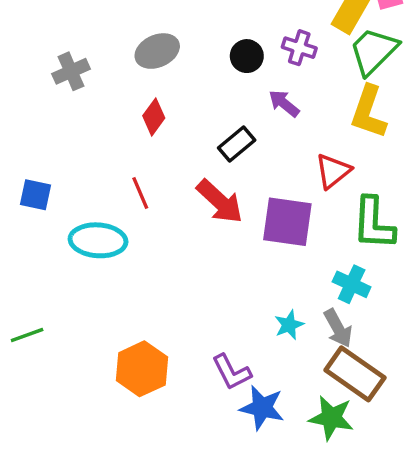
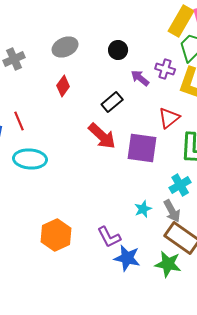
purple cross: (299, 48) -> (165, 69), moved
red line: (140, 193) -> (19, 121), moved
cyan cross: (352, 284) -> (180, 185), turned 35

